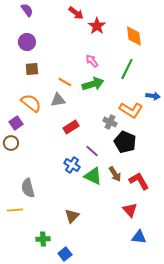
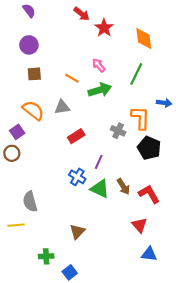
orange line: (65, 82) -> (72, 78), moved
orange L-shape: (131, 110) -> (141, 118), turned -120
black pentagon: (125, 142) -> (149, 148), moved
purple line: (92, 151) -> (99, 162), turned 72

